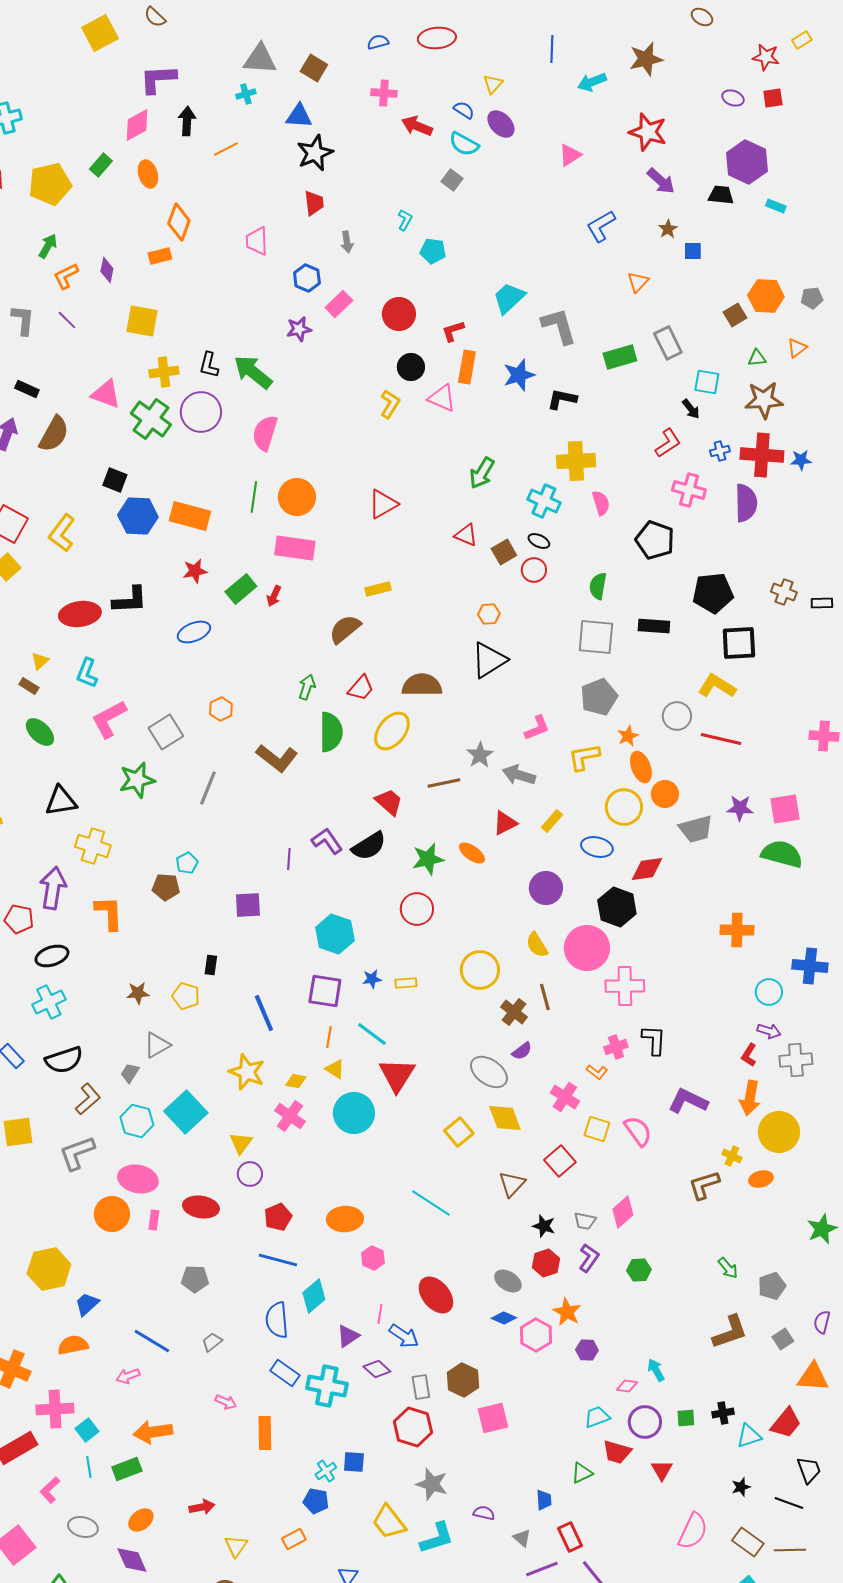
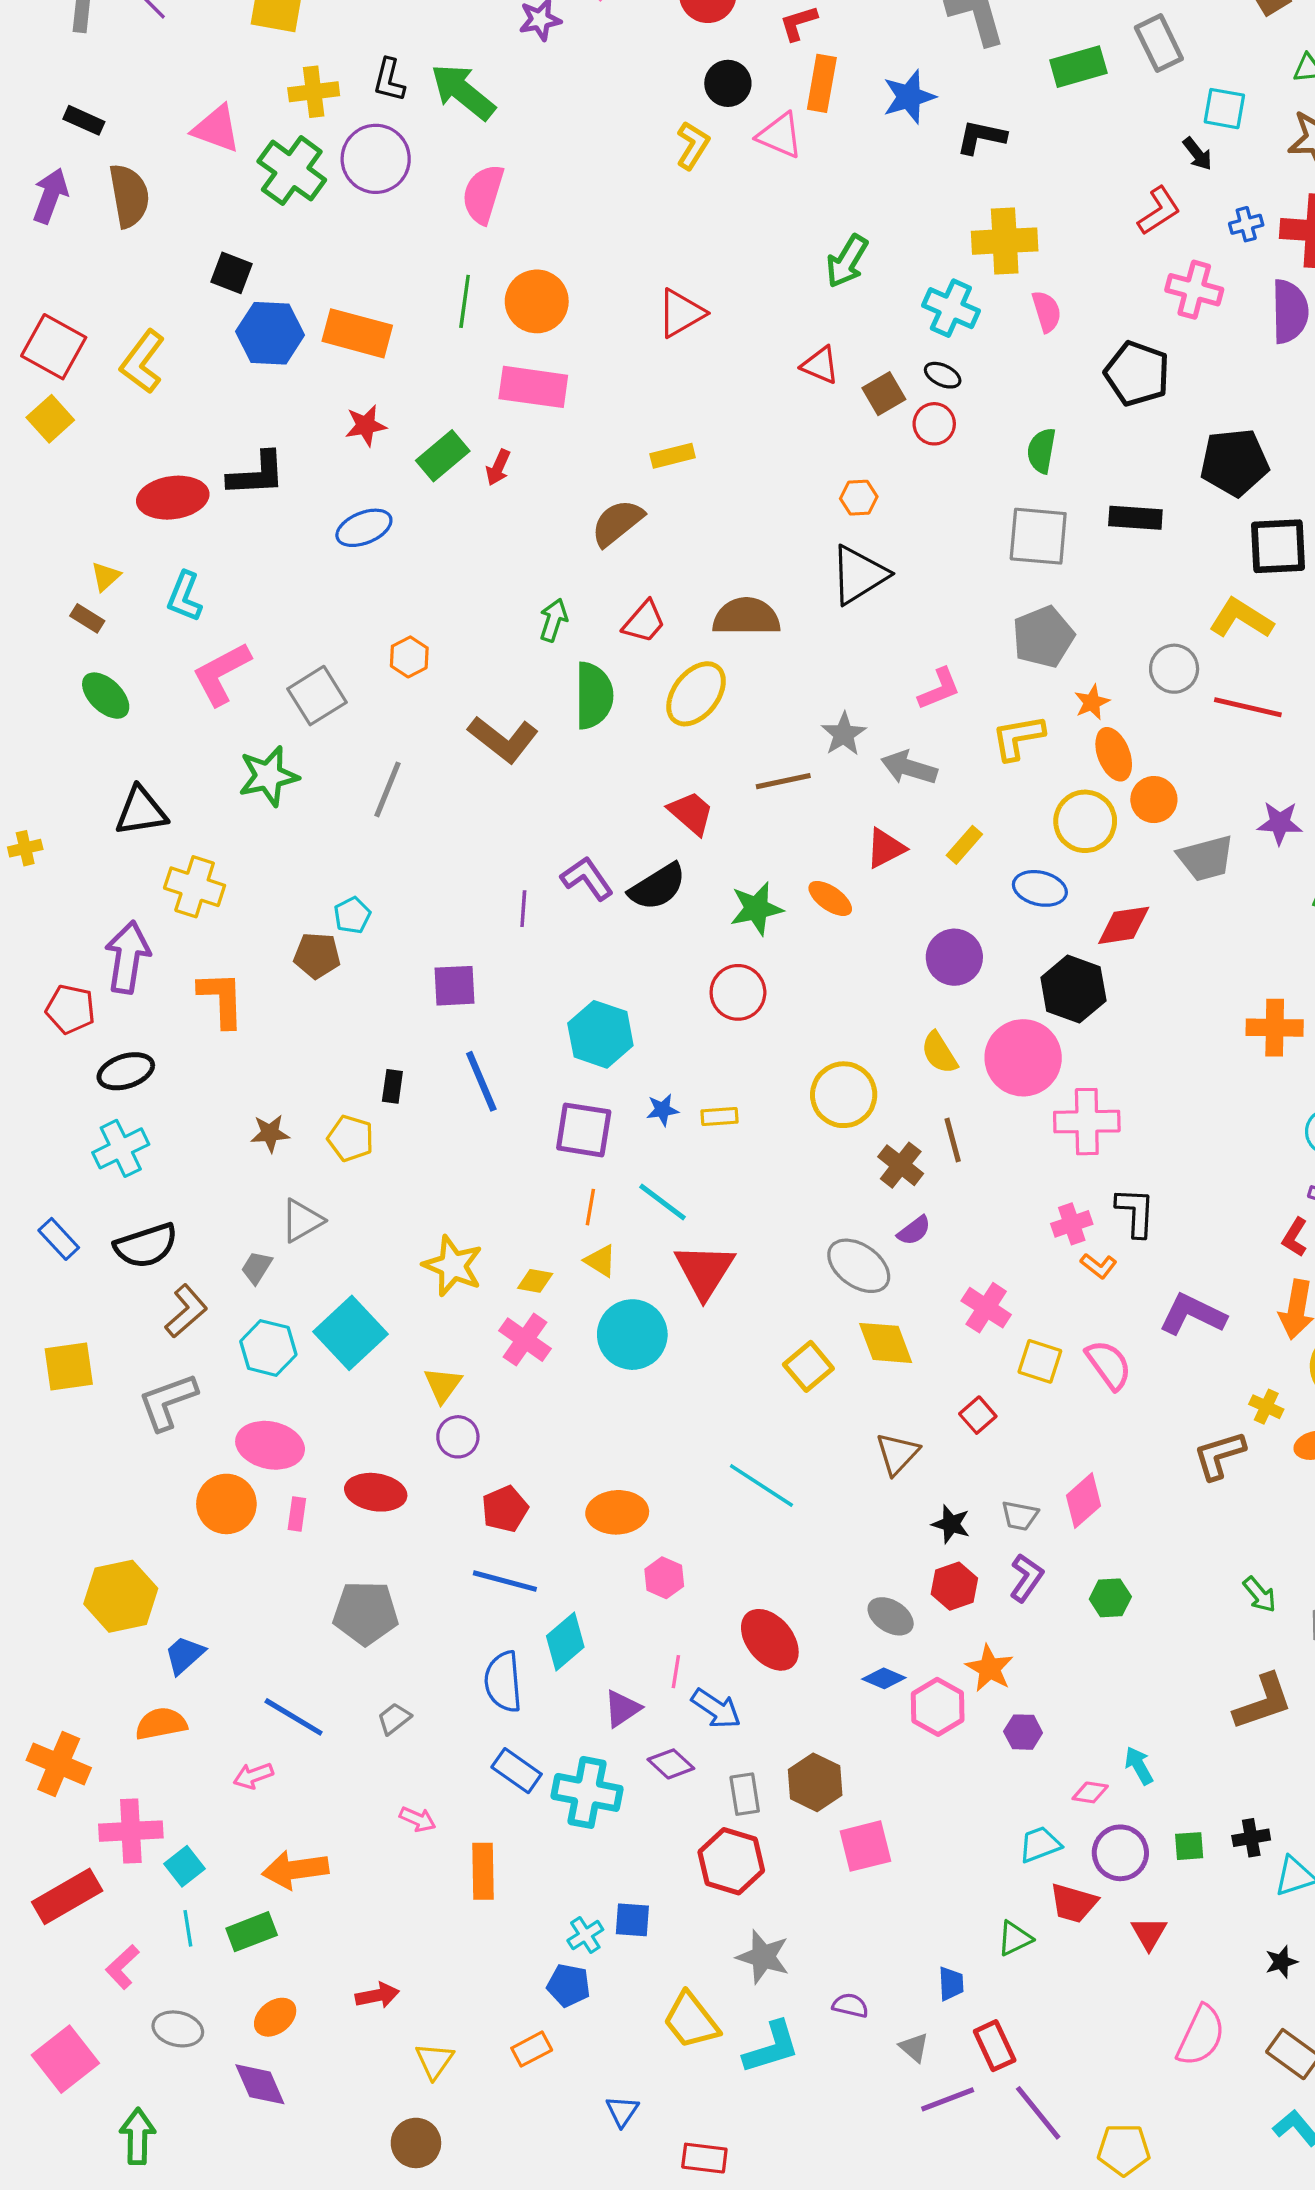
brown semicircle: (54, 434) -> (129, 196), turned -39
blue line: (264, 1013) -> (481, 1081), moved
orange L-shape: (597, 1072) -> (1099, 1266), moved
red square: (560, 1161) -> (978, 1415), size x0.7
gray pentagon: (195, 1279) -> (366, 1613), size x1.4

